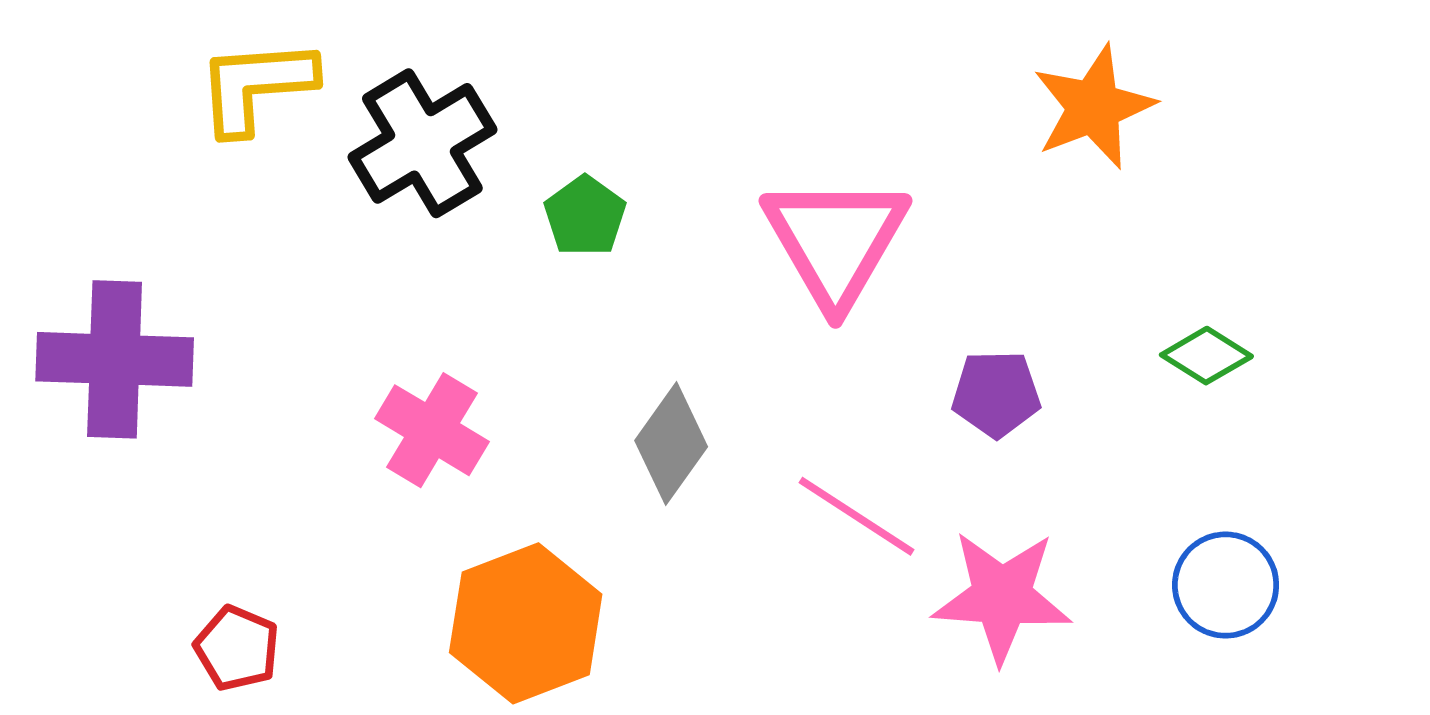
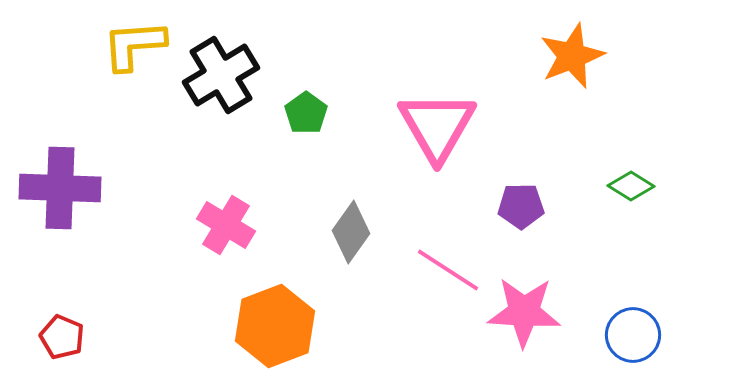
blue circle: (1226, 585) -> (633, 335), moved
red pentagon: (237, 648) -> (62, 337), moved

